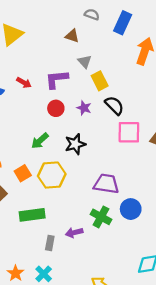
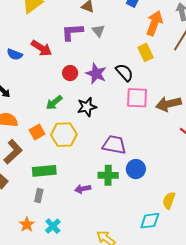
purple L-shape: (57, 79) -> (72, 32), moved
yellow rectangle: (100, 81) -> (146, 52), moved
red arrow: (24, 83) -> (41, 48), size x1.5
purple star: (84, 108) -> (96, 74), size x1.5
green cross: (101, 217) -> (108, 175), turned -30
gray rectangle: (50, 243) -> (39, 196), moved

